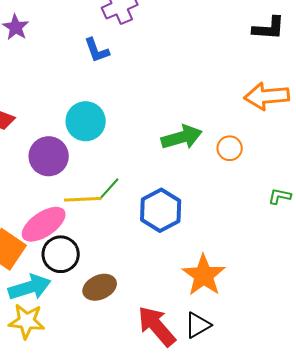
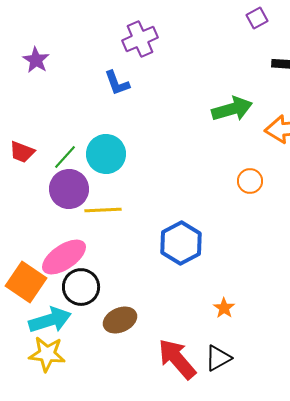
green arrow: (182, 137) -> (232, 109), moved
green line: (109, 189) -> (65, 157), moved
yellow line: (83, 199) -> (103, 210), moved
orange star: (204, 275) -> (224, 308), size x0.5

